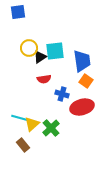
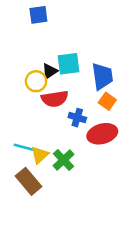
blue square: (18, 12) -> (38, 15), moved
yellow circle: (29, 48) -> (36, 81), moved
red semicircle: (44, 79) -> (55, 99), size x1.5
brown rectangle: (23, 145) -> (28, 181), size x1.5

